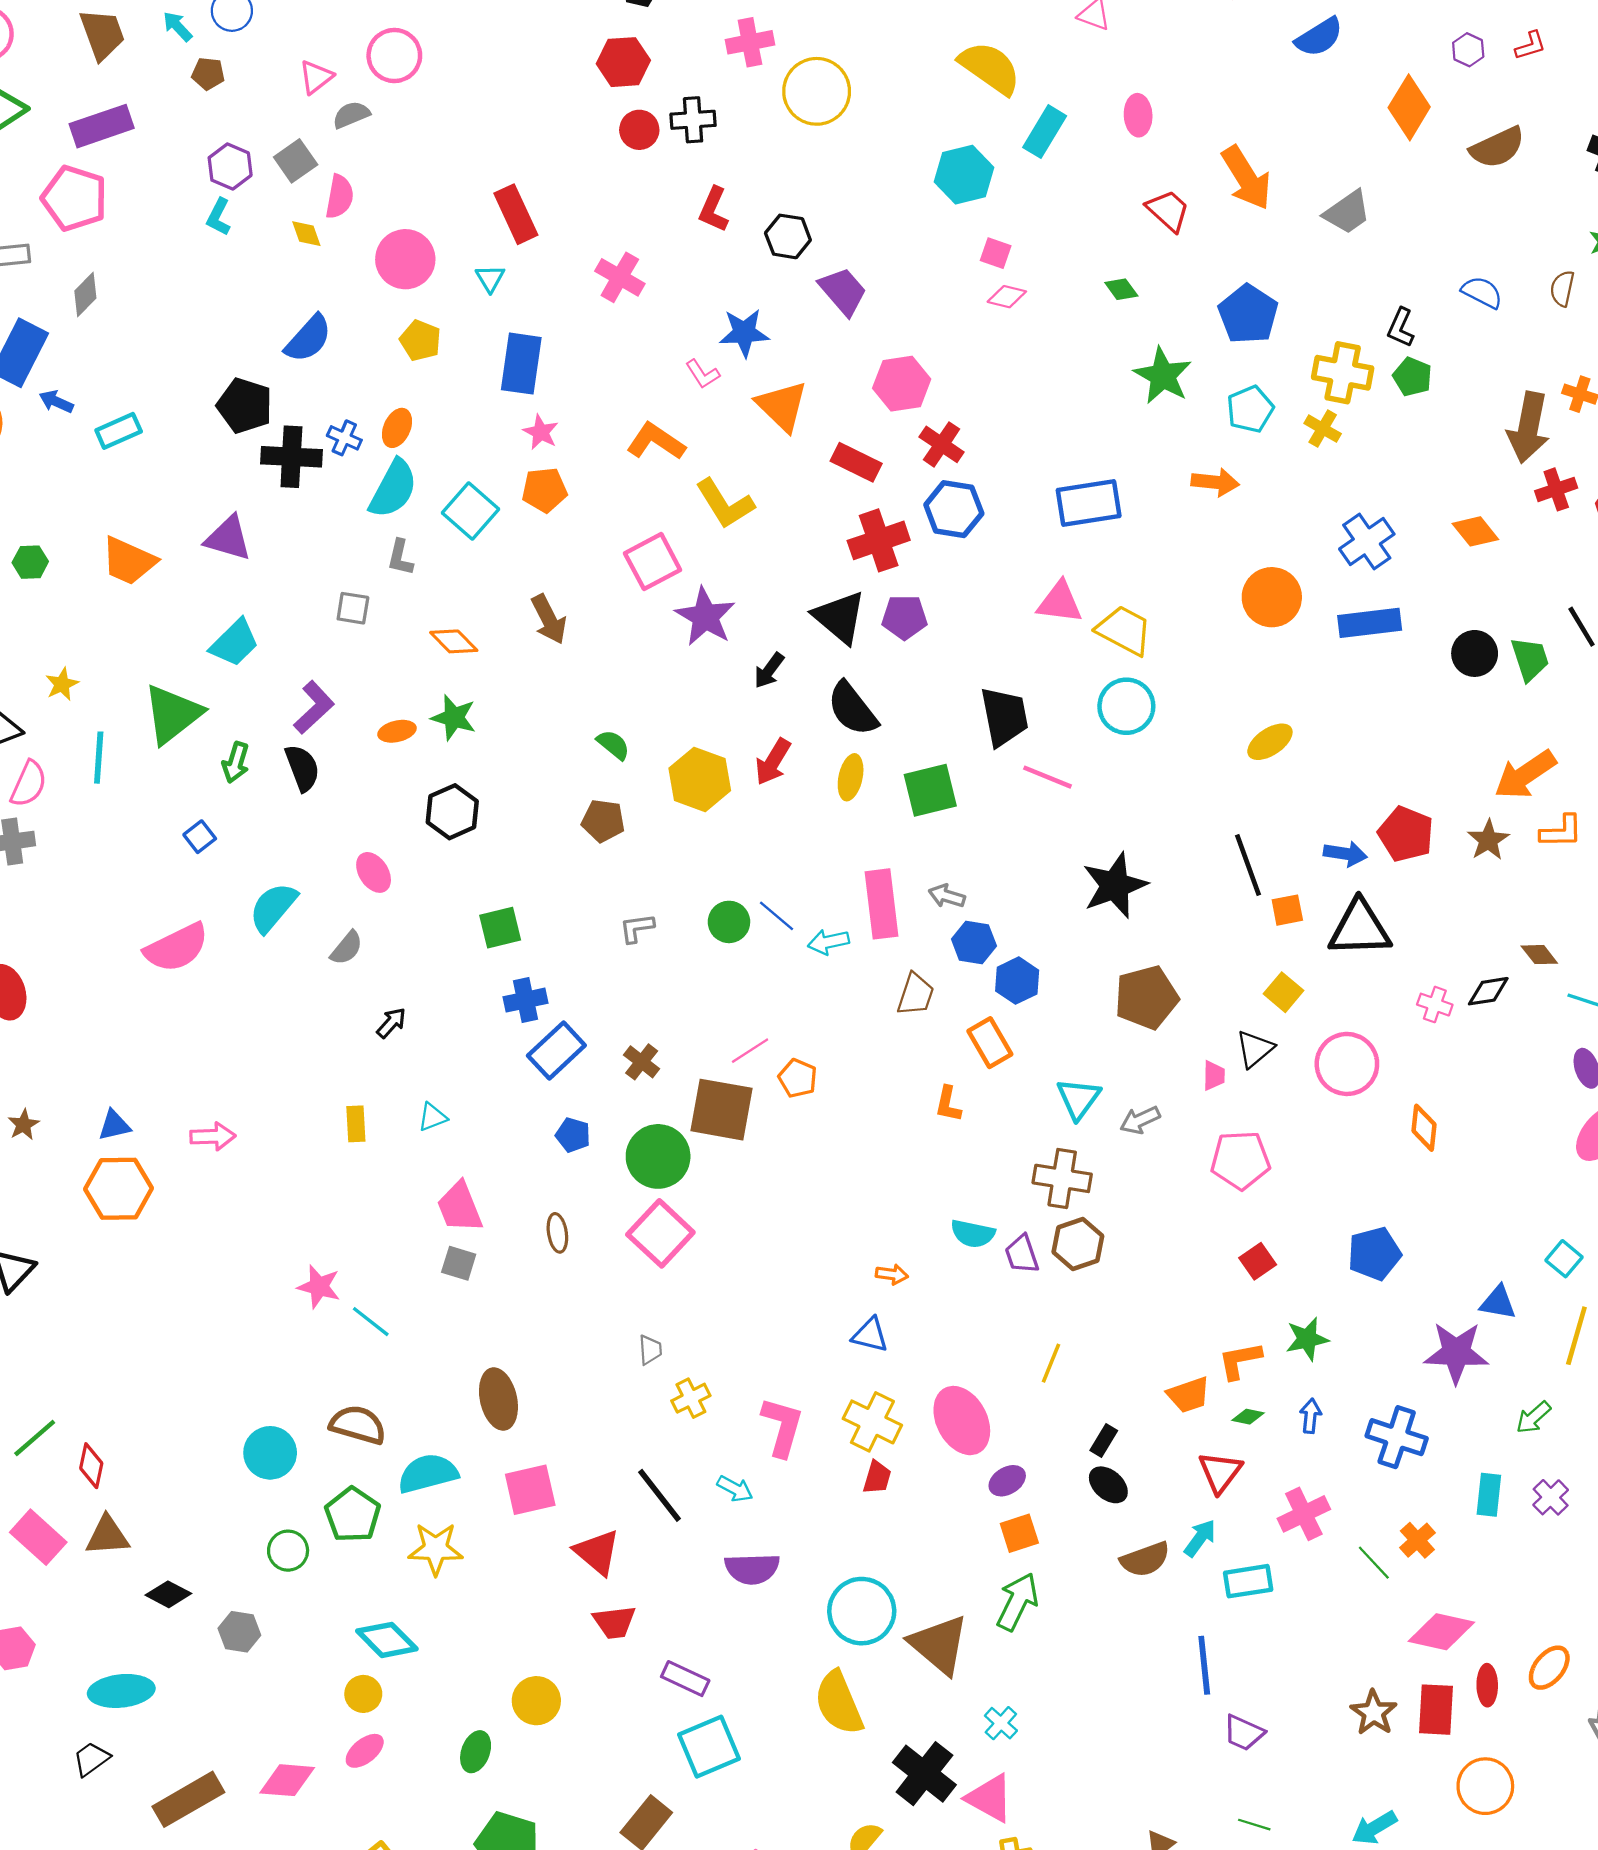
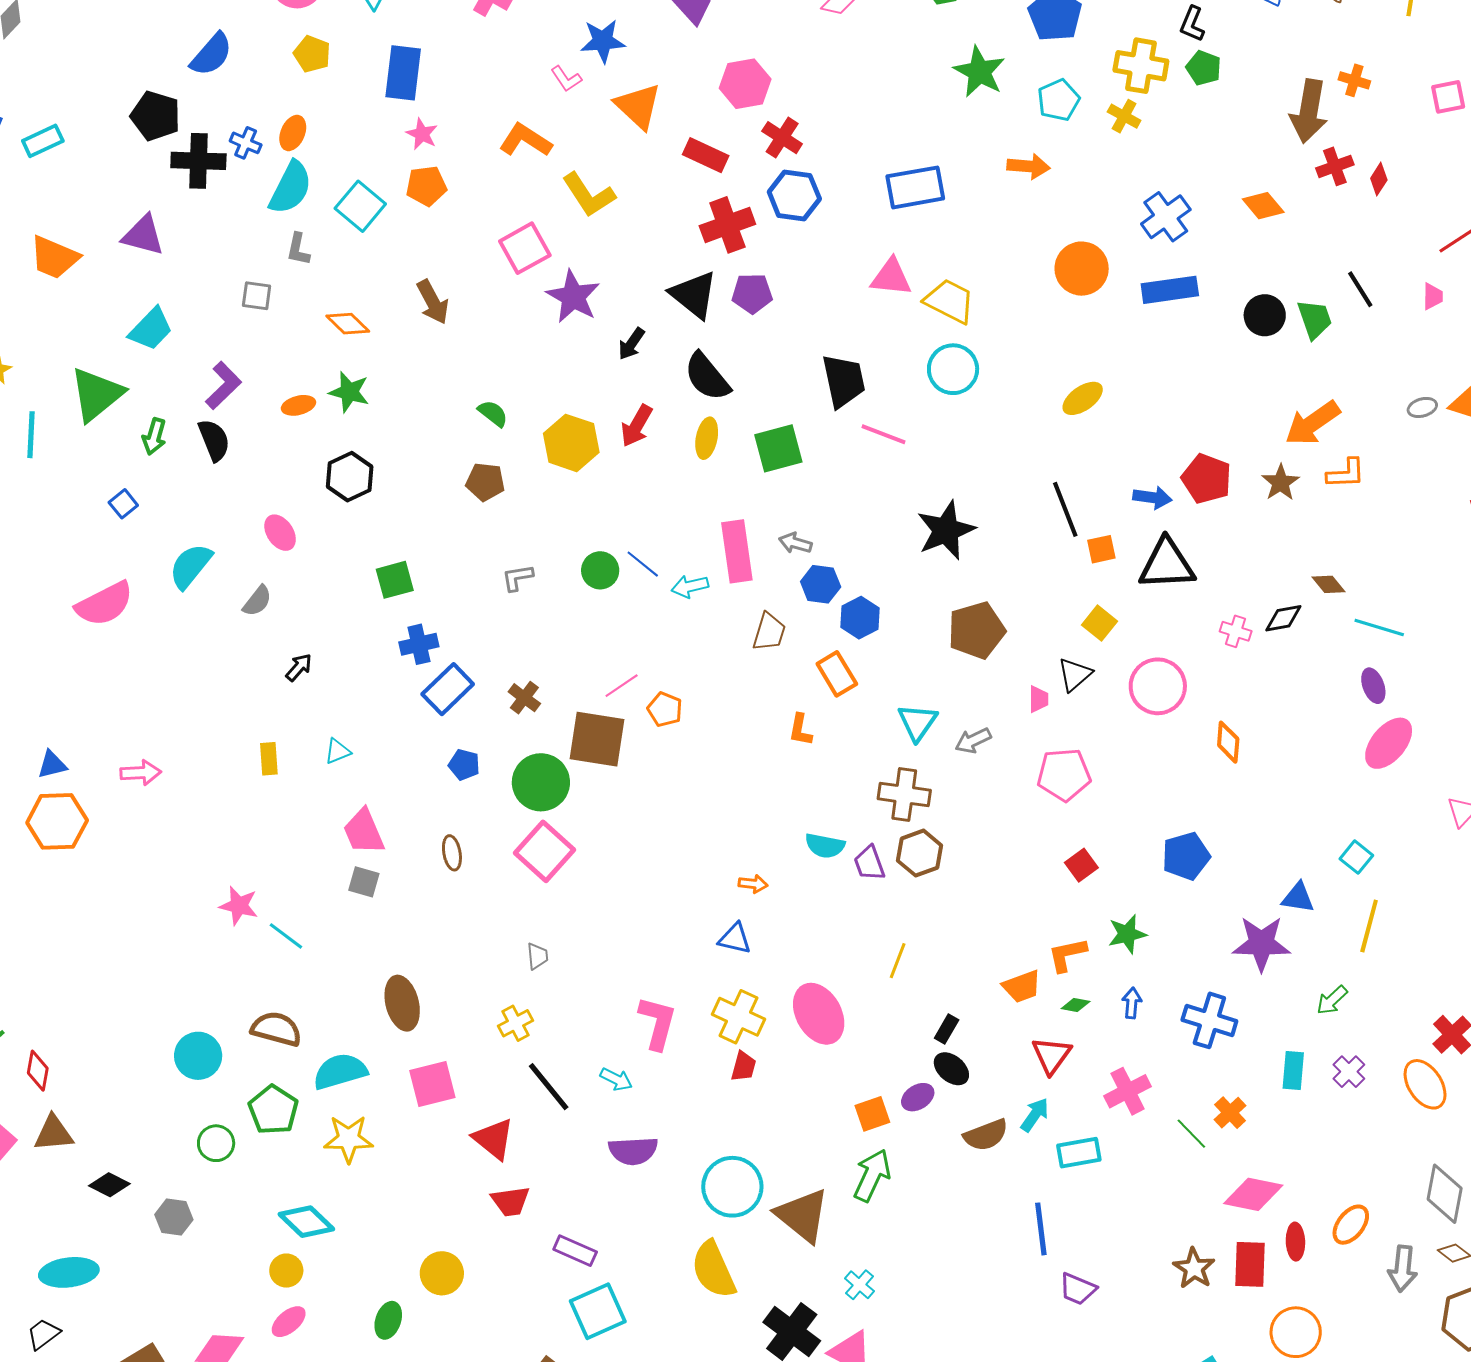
yellow cross: (691, 1398) -> (516, 1023), moved
purple ellipse: (1007, 1481) -> (918, 1097), moved

